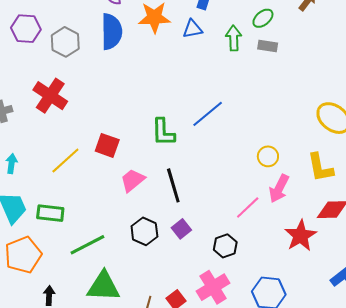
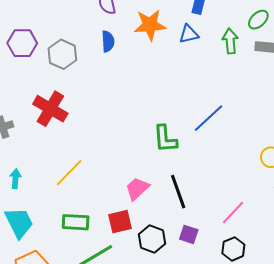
blue semicircle: (112, 32) -> (108, 41), size x0.6
red square: (107, 145) -> (120, 222), moved, turned -30
pink line: (248, 208) -> (233, 213), moved
green rectangle: (50, 213) -> (76, 222), moved
purple square: (181, 229) -> (189, 234), turned -30

